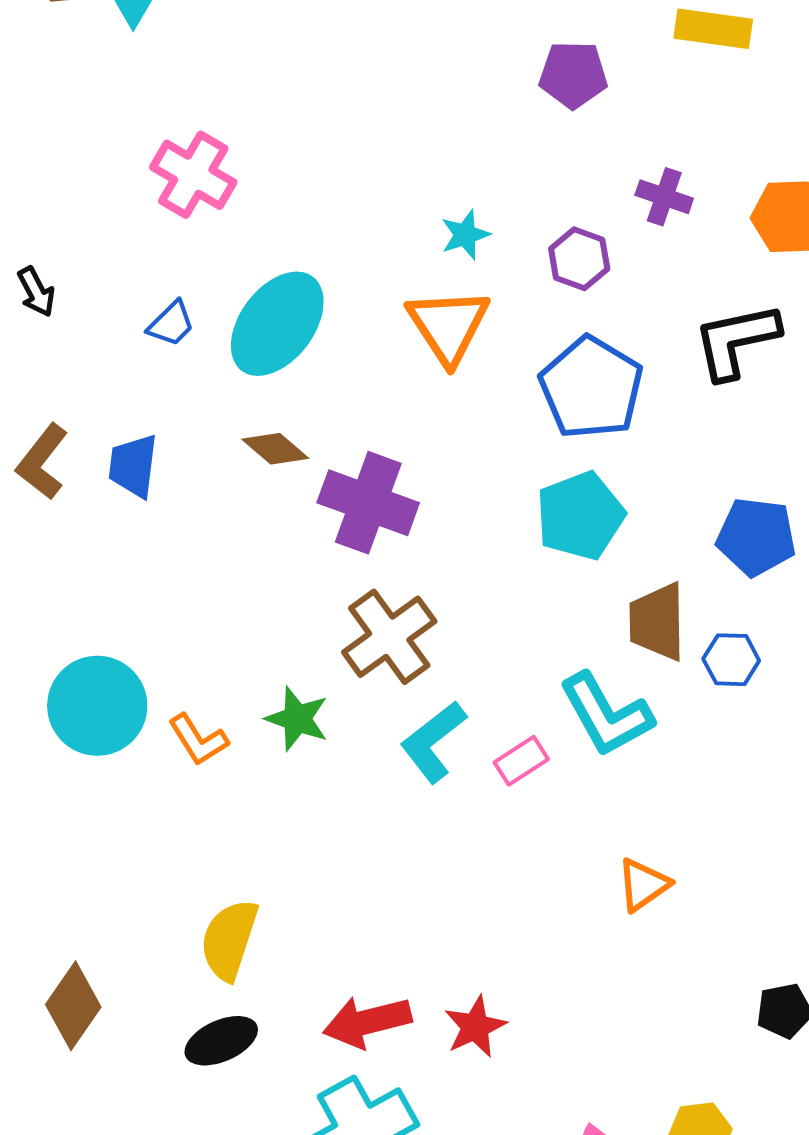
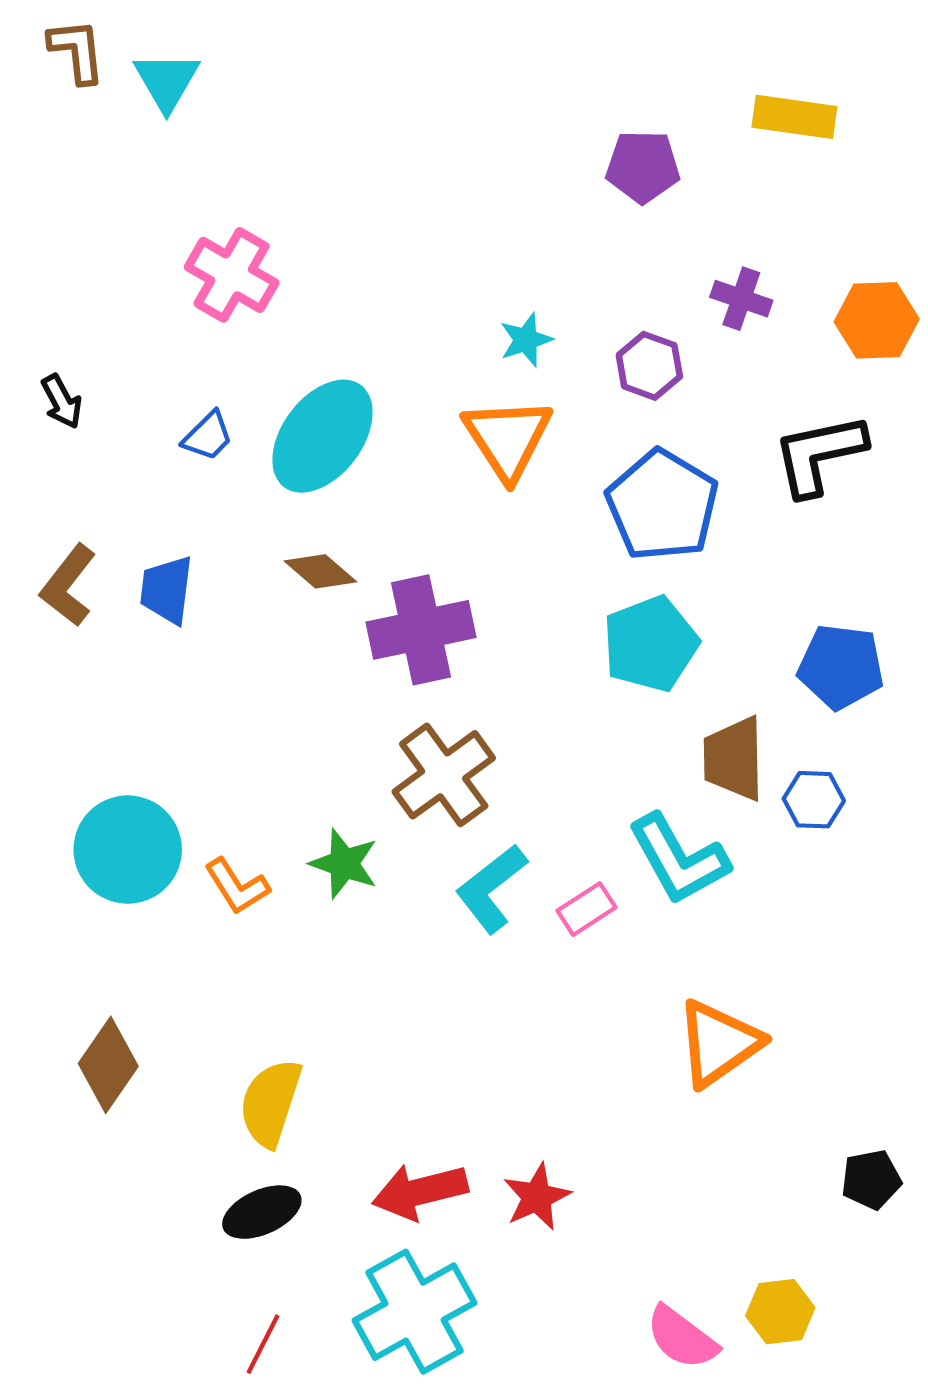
purple cross: (368, 503) -> (421, 630), turned -32
orange triangle: (643, 885) -> (719, 1043), size x1.5
brown diamond: (73, 1006) -> (108, 1065), moved

